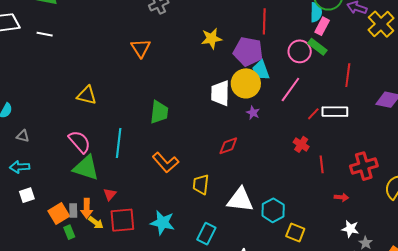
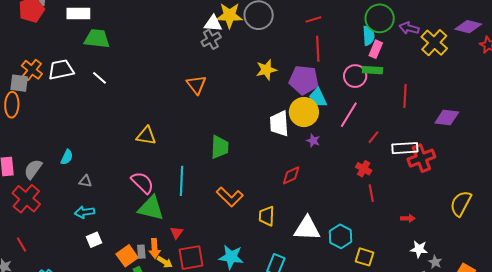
white line: (45, 34) -> (100, 78), turned 35
green rectangle: (317, 47) -> (373, 70), turned -30
white rectangle: (335, 112) -> (405, 148), moved
red line: (322, 164) -> (371, 193), moved
red cross: (364, 166) -> (421, 158), moved

